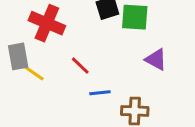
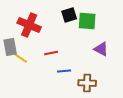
red line: (80, 66) -> (51, 53), turned -56

